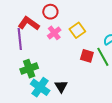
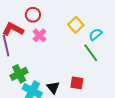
yellow square: (77, 30) -> (76, 25), moved
red square: (87, 56) -> (77, 83), moved

